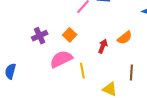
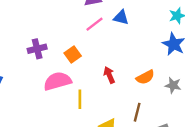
orange semicircle: (125, 38) -> (145, 77), moved
red arrow: (103, 46) -> (109, 75), turned -56

